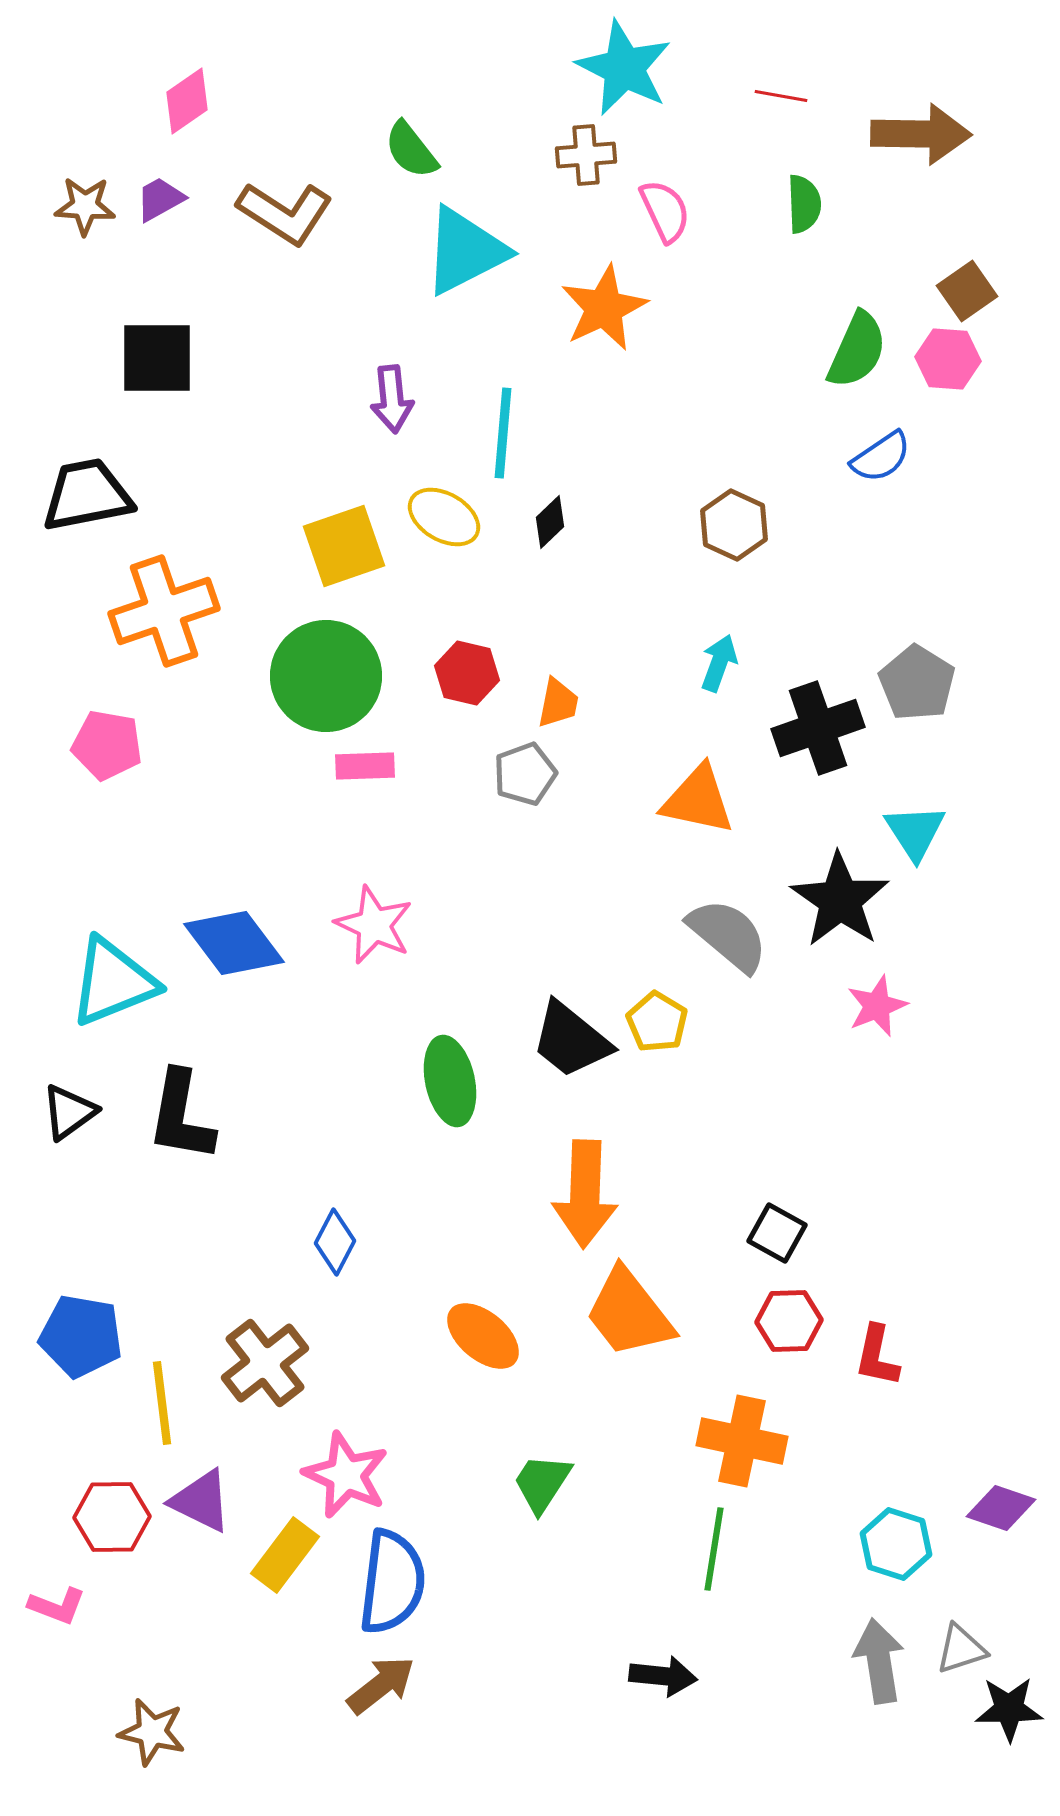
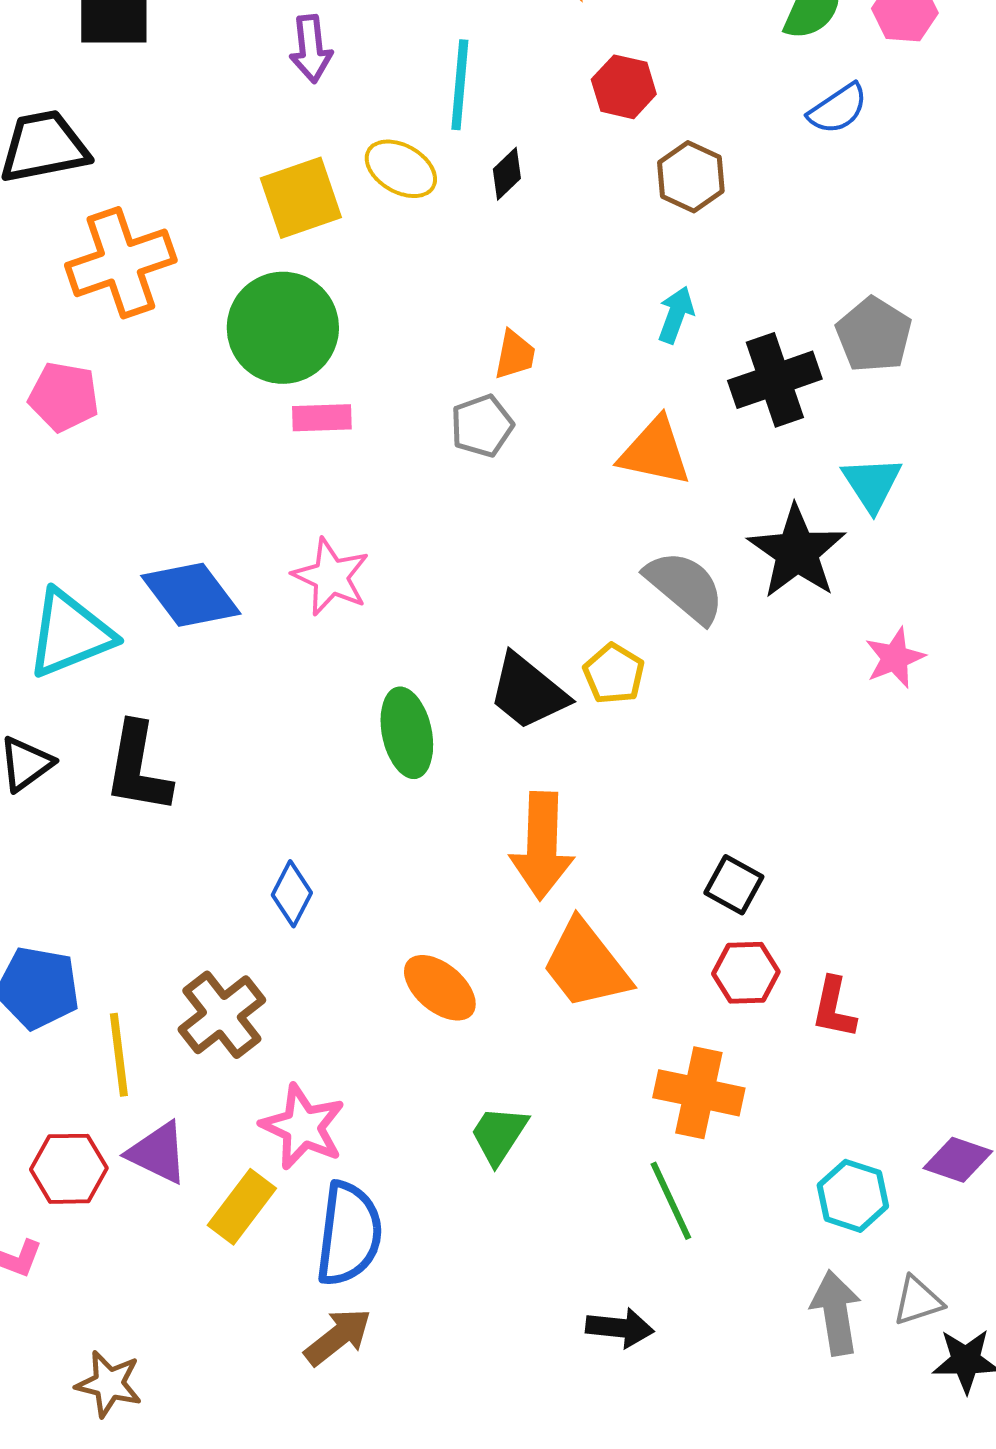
purple arrow: (392, 399) -> (311, 49), moved
red hexagon: (467, 673) -> (624, 87), moved
pink star: (877, 1006) -> (895, 658), moved
green line: (714, 1549) -> (671, 1201), turned -34

